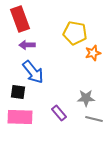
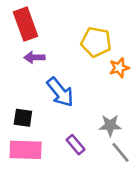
blue arrow: (33, 72) -> (60, 92), moved
gray line: (94, 119) -> (120, 152), turned 36

